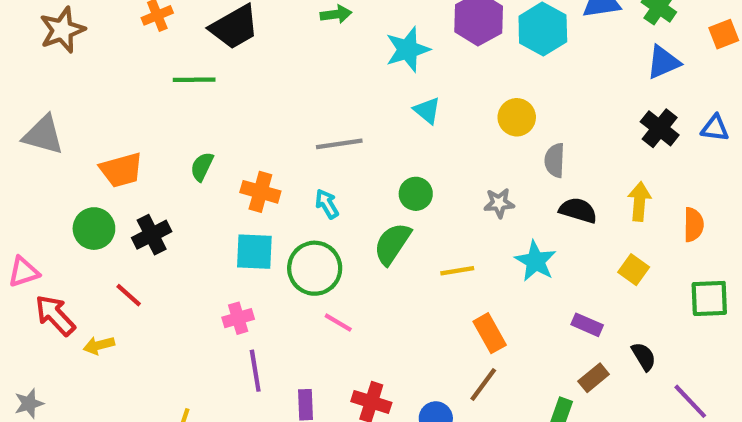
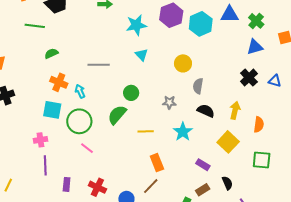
green semicircle: (202, 167) -> (51, 54), moved, turned 32
cyan arrow: (327, 204) -> (80, 91), moved
yellow square: (634, 270) -> (228, 142), size x1.5

